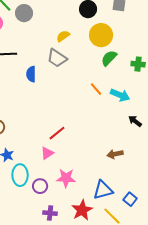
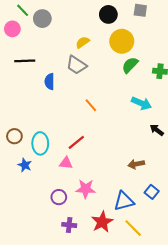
orange line: (96, 89) -> (91, 105), moved
pink triangle: (47, 153) -> (66, 163), turned 40
cyan ellipse: (20, 175) -> (40, 143), moved
blue square: (130, 199) -> (152, 192), moved

